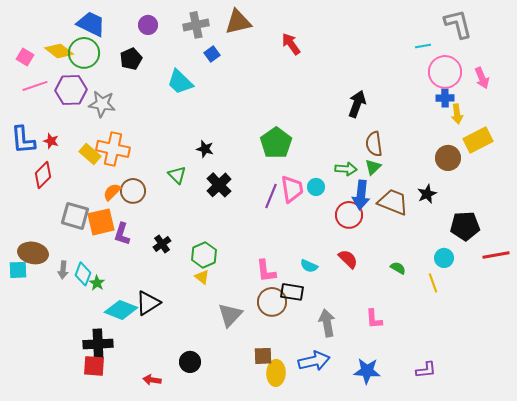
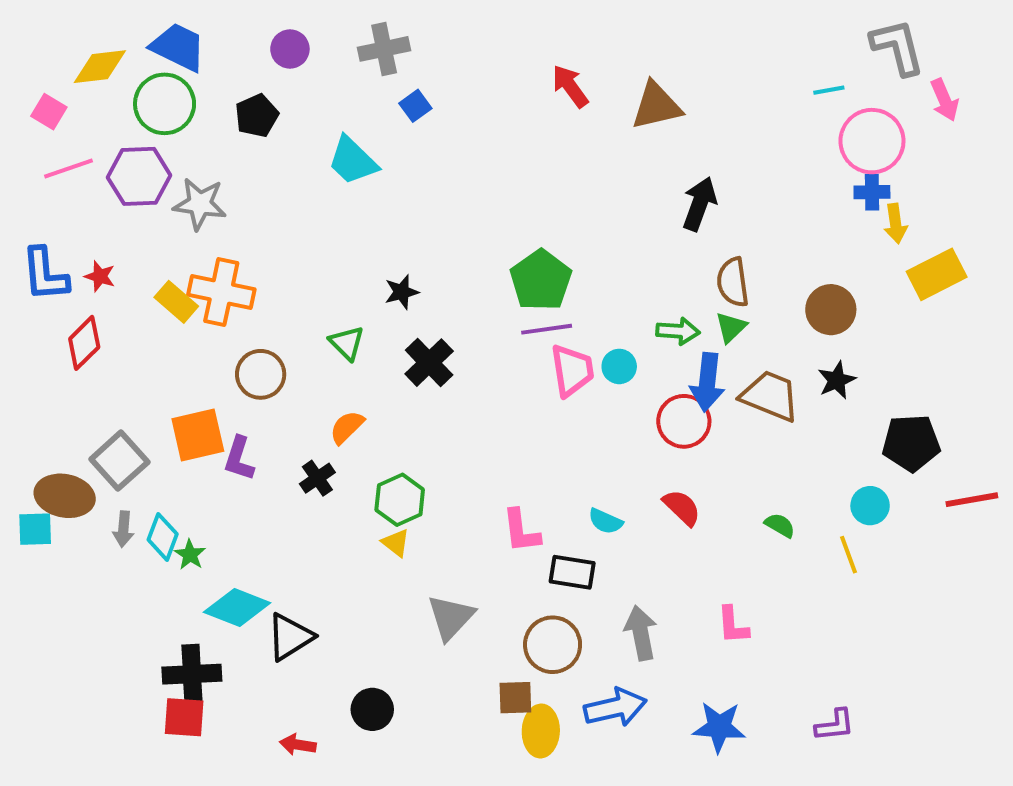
brown triangle: (238, 22) -> (656, 106), moved
yellow diamond: (59, 51) -> (100, 67), moved, turned -44
pink arrow: (482, 78) -> (944, 100), moved
black star: (205, 149) -> (402, 292), turned -30
brown circle: (448, 158) -> (831, 310), moved
orange semicircle: (112, 192) -> (347, 427), moved
purple line: (271, 196) -> (547, 329), moved, turned 60
gray square: (75, 216) -> (119, 461), moved, turned 32
brown circle: (272, 302) -> (553, 645), moved
black triangle: (148, 303) -> (290, 637), moved

